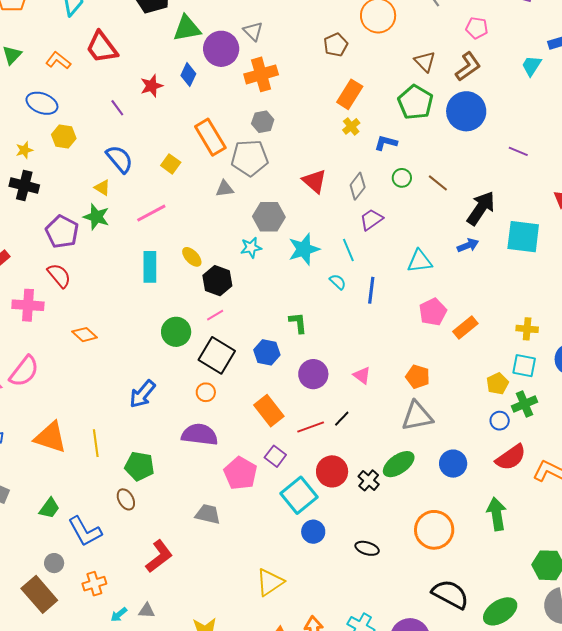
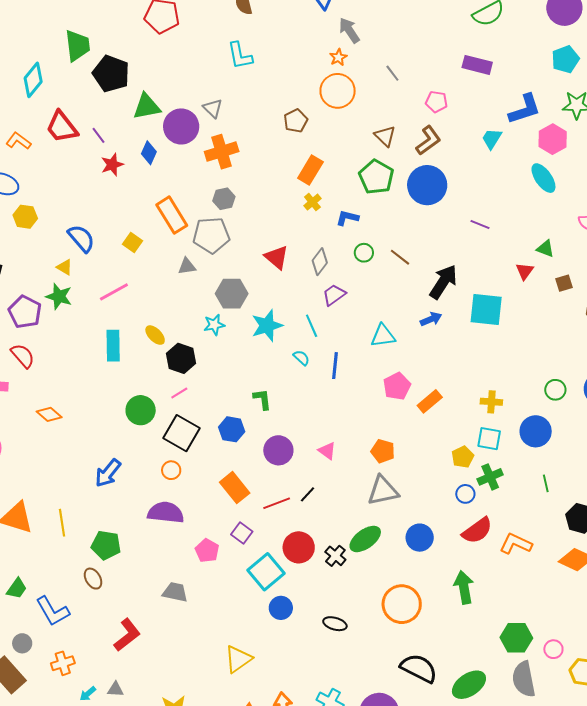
purple line: (117, 108) -> (99, 135), moved
pink pentagon: (240, 473) -> (207, 551), size x0.7

